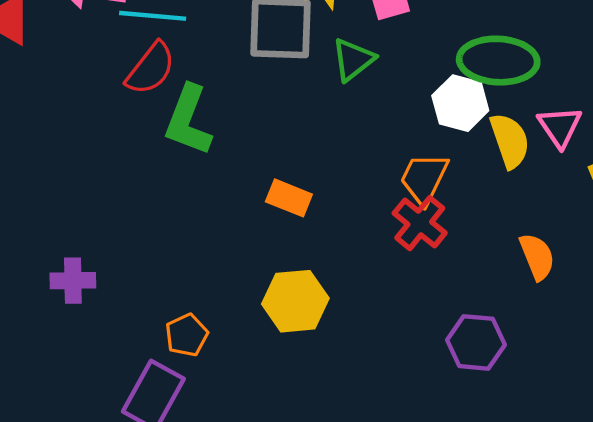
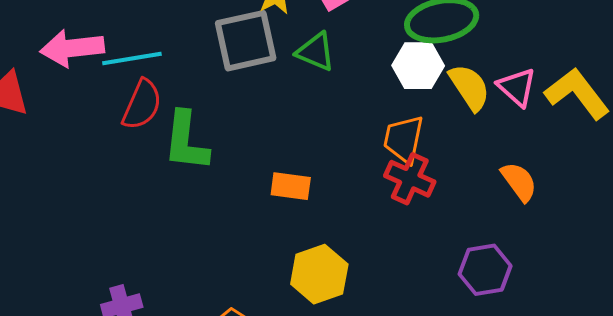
green triangle: (353, 60) -> (316, 52), turned -45
pink triangle: (560, 127) -> (517, 87), moved

